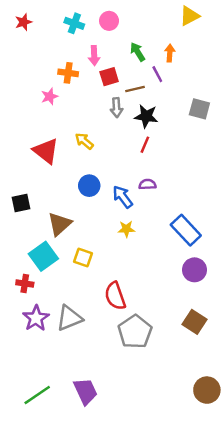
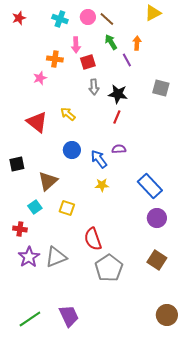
brown line: (135, 89) -> (107, 19), moved, turned 56
cyan square: (43, 256) -> (35, 207), size x0.6

